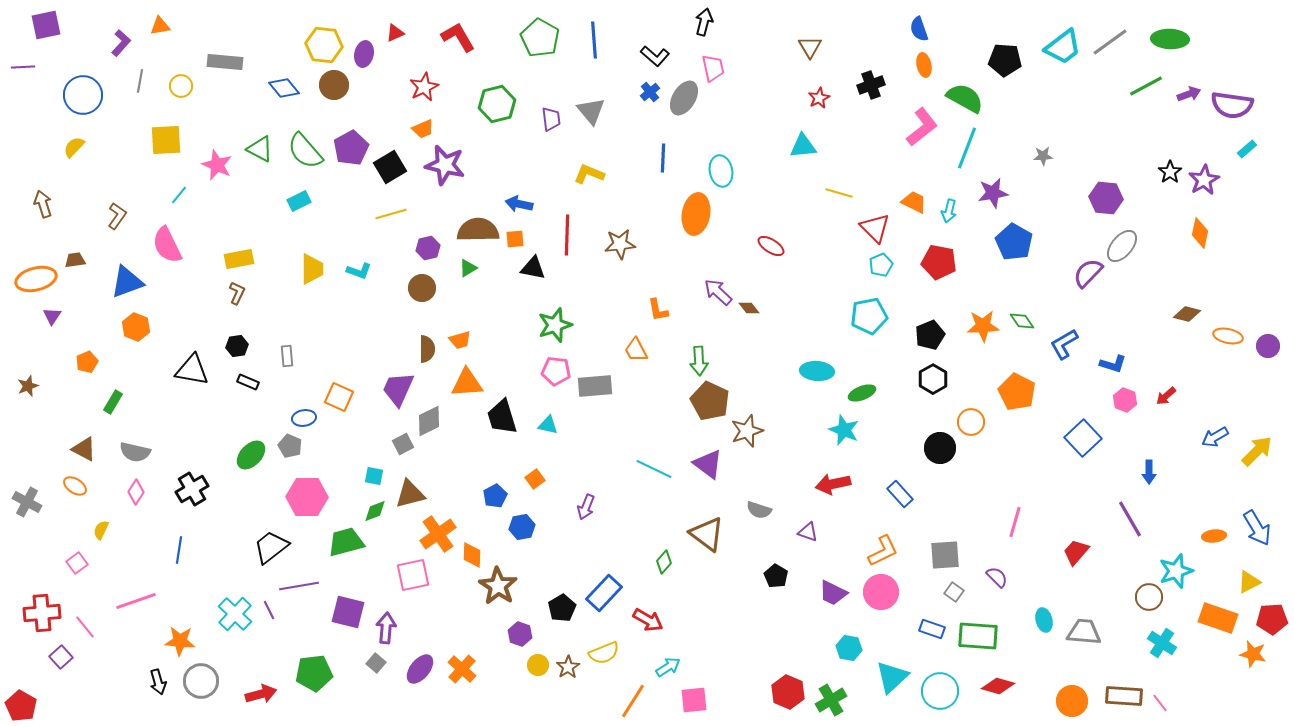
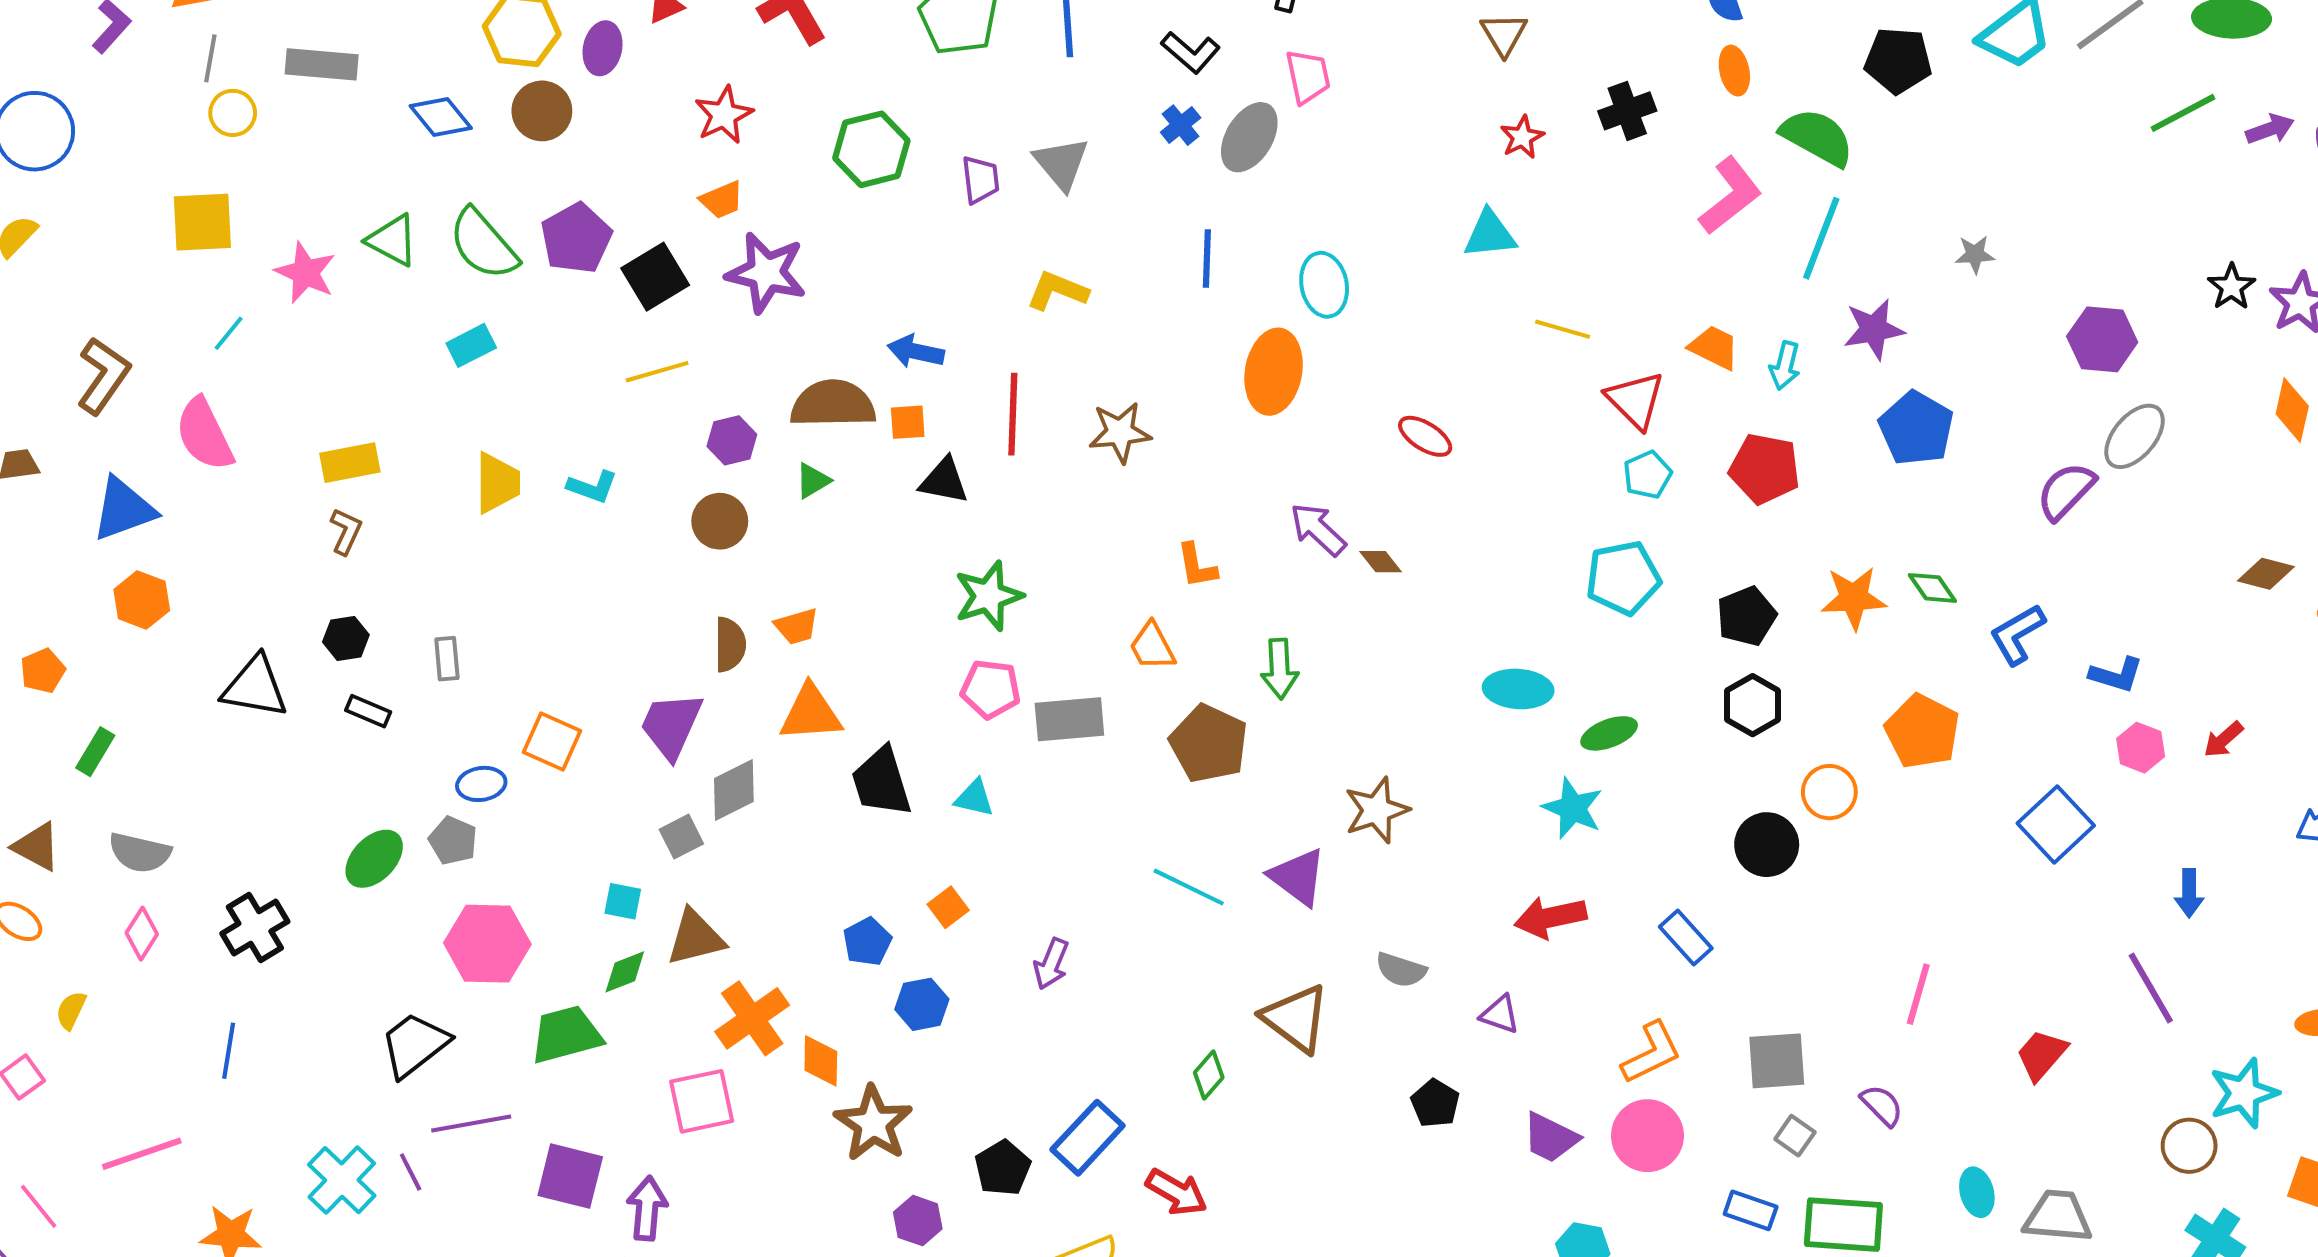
gray line: (140, 81) -> (210, 58), moved
brown L-shape: (117, 216) -> (103, 376), size x1.4
brown pentagon: (710, 401) -> (1209, 744), moved

